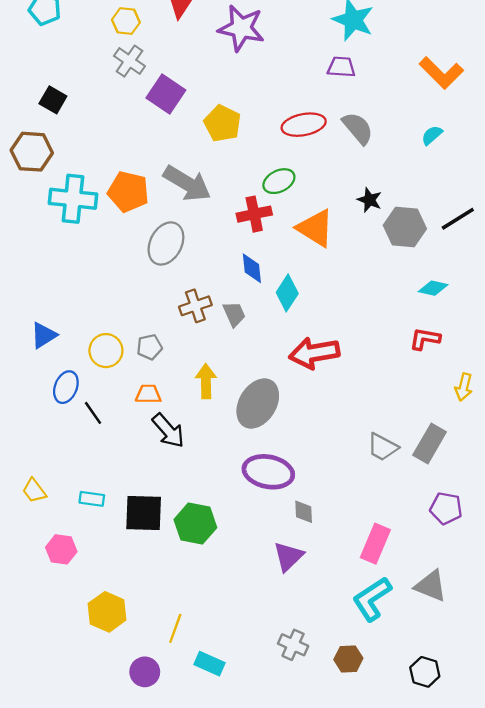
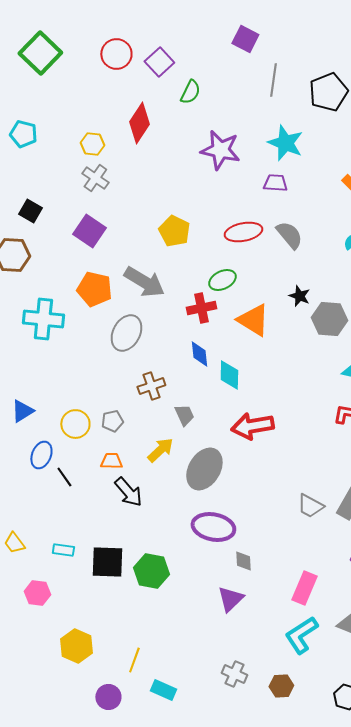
purple star: (241, 28) -> (220, 150), moved
purple square: (166, 94) -> (89, 231), moved
cyan cross: (73, 199) -> (43, 319), moved
cyan diamond: (287, 293) -> (229, 375), turned -32
gray trapezoid: (234, 314) -> (184, 415), moved
yellow arrow: (206, 381) -> (160, 450), turned 48

